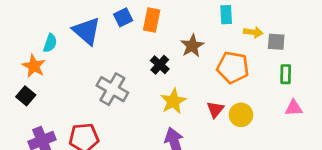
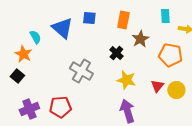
blue square: (123, 17) -> (89, 18), turned 32
orange rectangle: (152, 20) -> (123, 20), moved
cyan semicircle: (50, 43) -> (35, 37), turned -48
yellow star: (173, 101) -> (126, 80), turned -30

